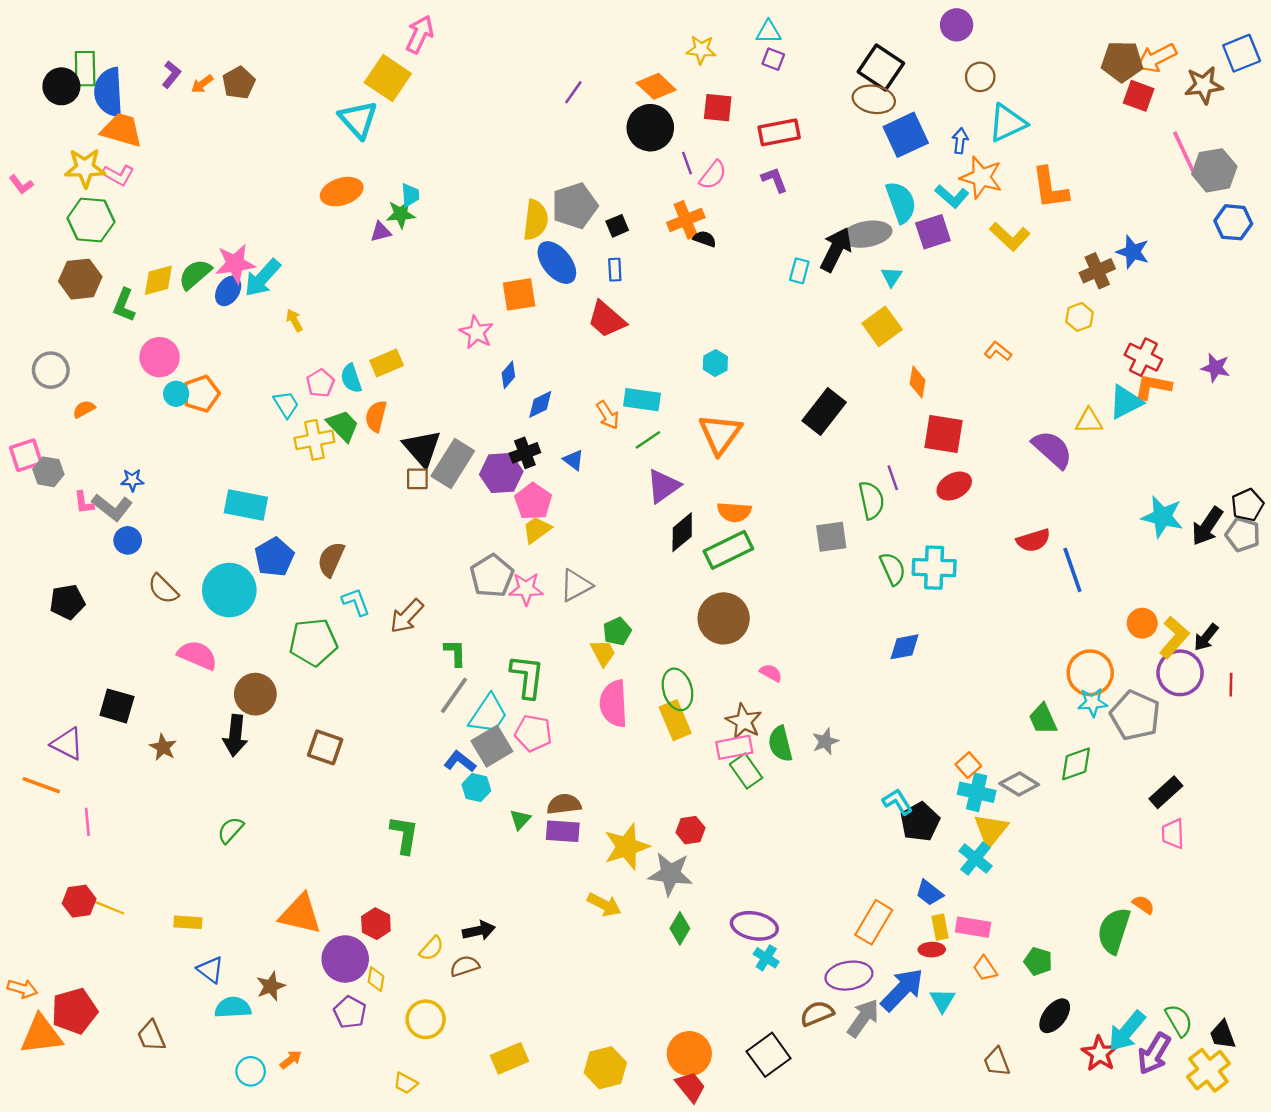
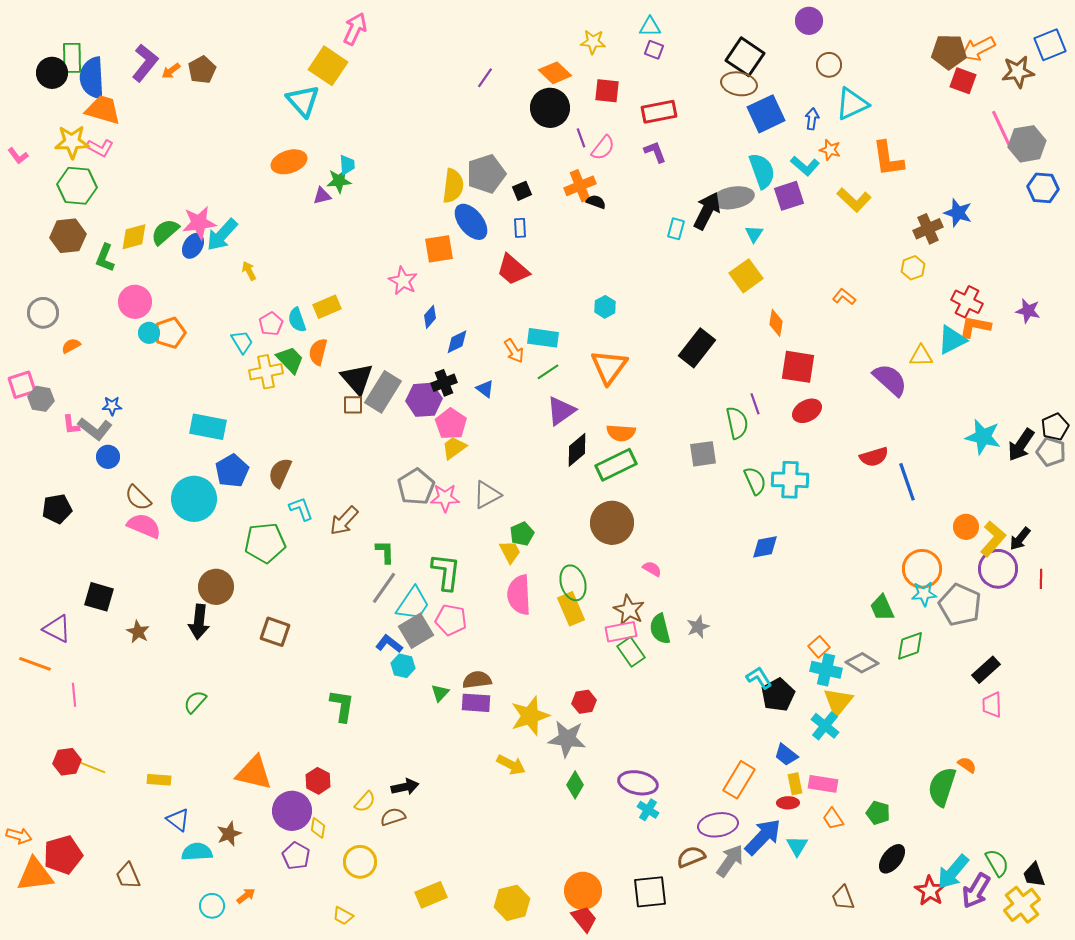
purple L-shape: (171, 74) -> (145, 63), size x1.6
orange star: (981, 177) -> (830, 150), size x0.6
pink semicircle: (197, 655) -> (144, 526), moved
black square: (769, 1055) -> (650, 892), turned 30

